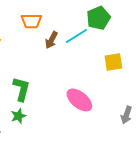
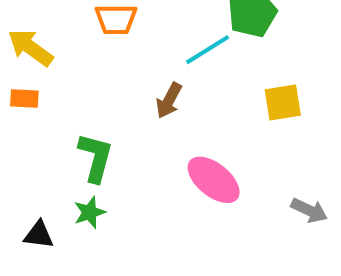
brown arrow: (51, 40) -> (169, 101), moved
gray arrow: (126, 115) -> (309, 210), turned -84

